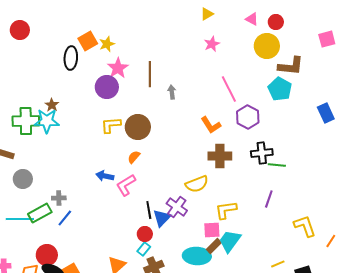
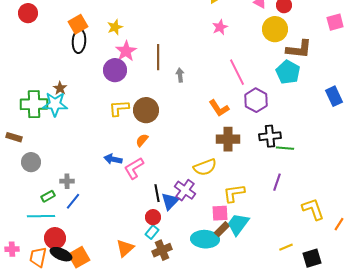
orange square: (88, 41) -> (78, 24), moved
green rectangle: (40, 213) -> (48, 196), size x0.6
cyan line: (20, 219) -> (41, 216), moved

